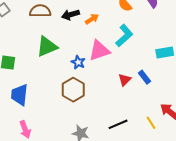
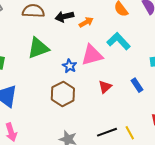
cyan L-shape: (124, 36) -> (119, 41), turned -95
red triangle: (125, 80) -> (105, 87), moved
yellow line: (151, 123) -> (130, 133), moved

